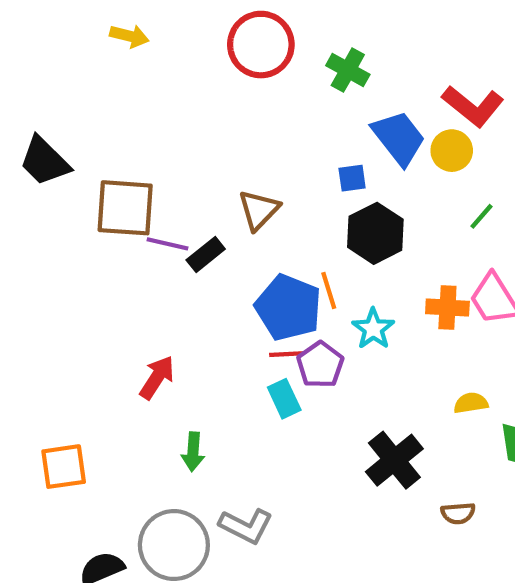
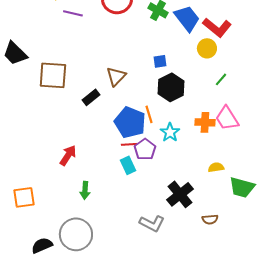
blue trapezoid: (399, 138) -> (187, 18), moved
purple line: (168, 244) -> (73, 13), moved
gray L-shape: (246, 526) -> (152, 223), moved

